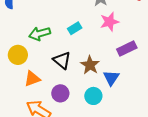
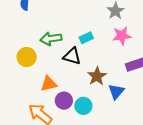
black triangle: (62, 60) -> (72, 56), moved, turned -30
orange triangle: (32, 79) -> (49, 84), moved
cyan circle: (93, 96) -> (83, 106), moved

